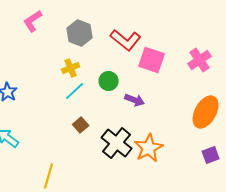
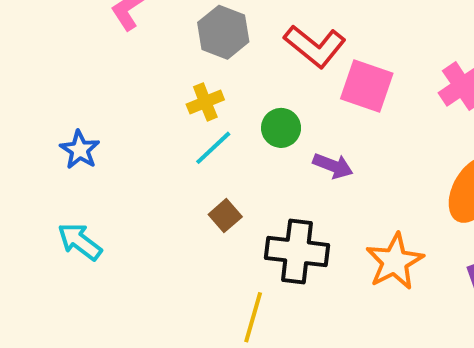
black cross: (117, 143) -> (297, 251), turned -32
orange star: (149, 148) -> (395, 261), moved
yellow line: (49, 176) -> (253, 317), moved

